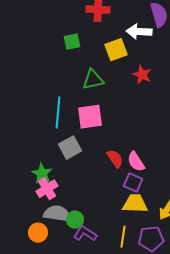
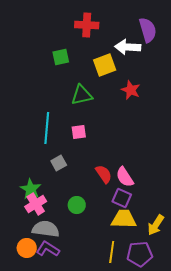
pink square: (90, 117) -> (79, 132), size x0.6
gray square: (70, 148) -> (59, 163), size x0.7
green circle: (75, 220) -> (77, 205), moved
purple L-shape: (85, 234) -> (48, 249), moved

